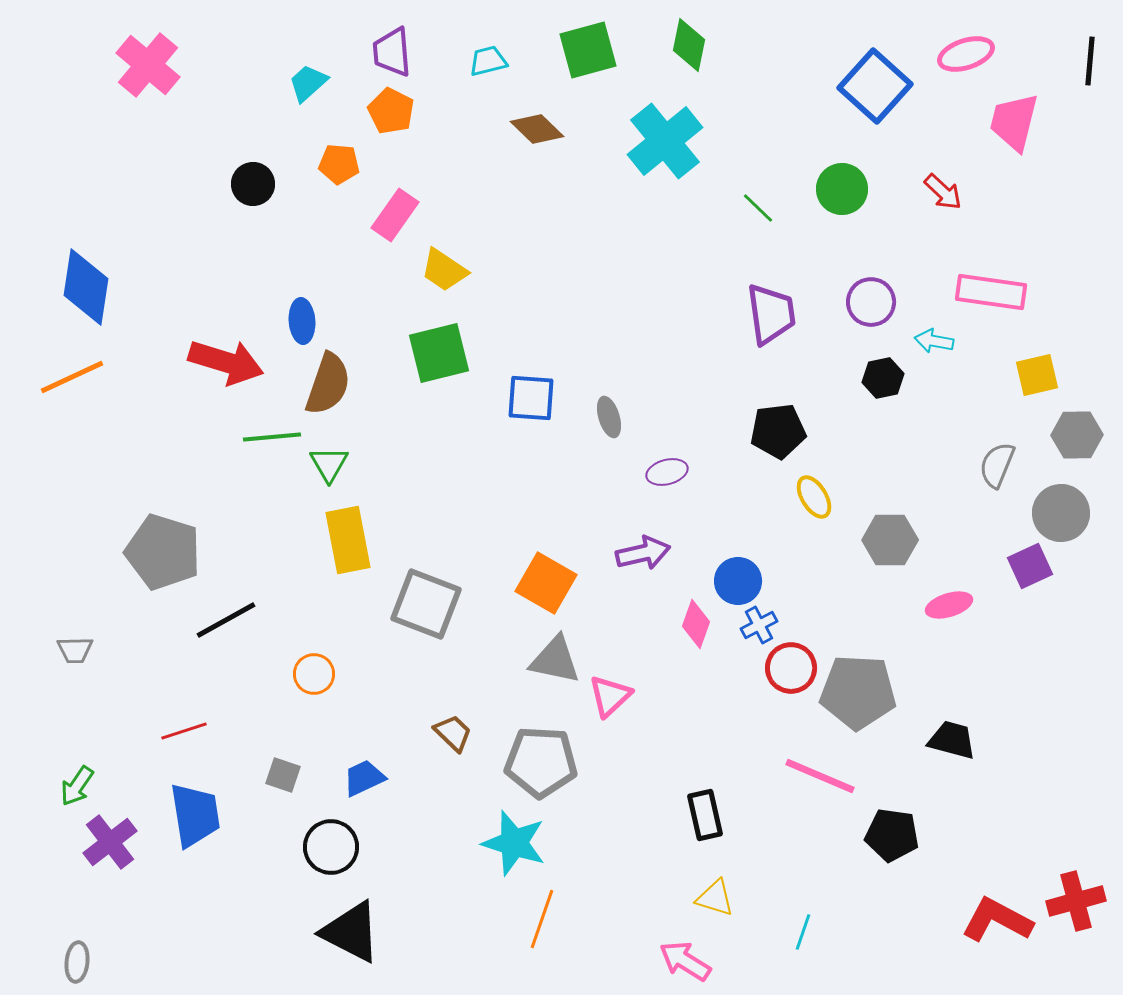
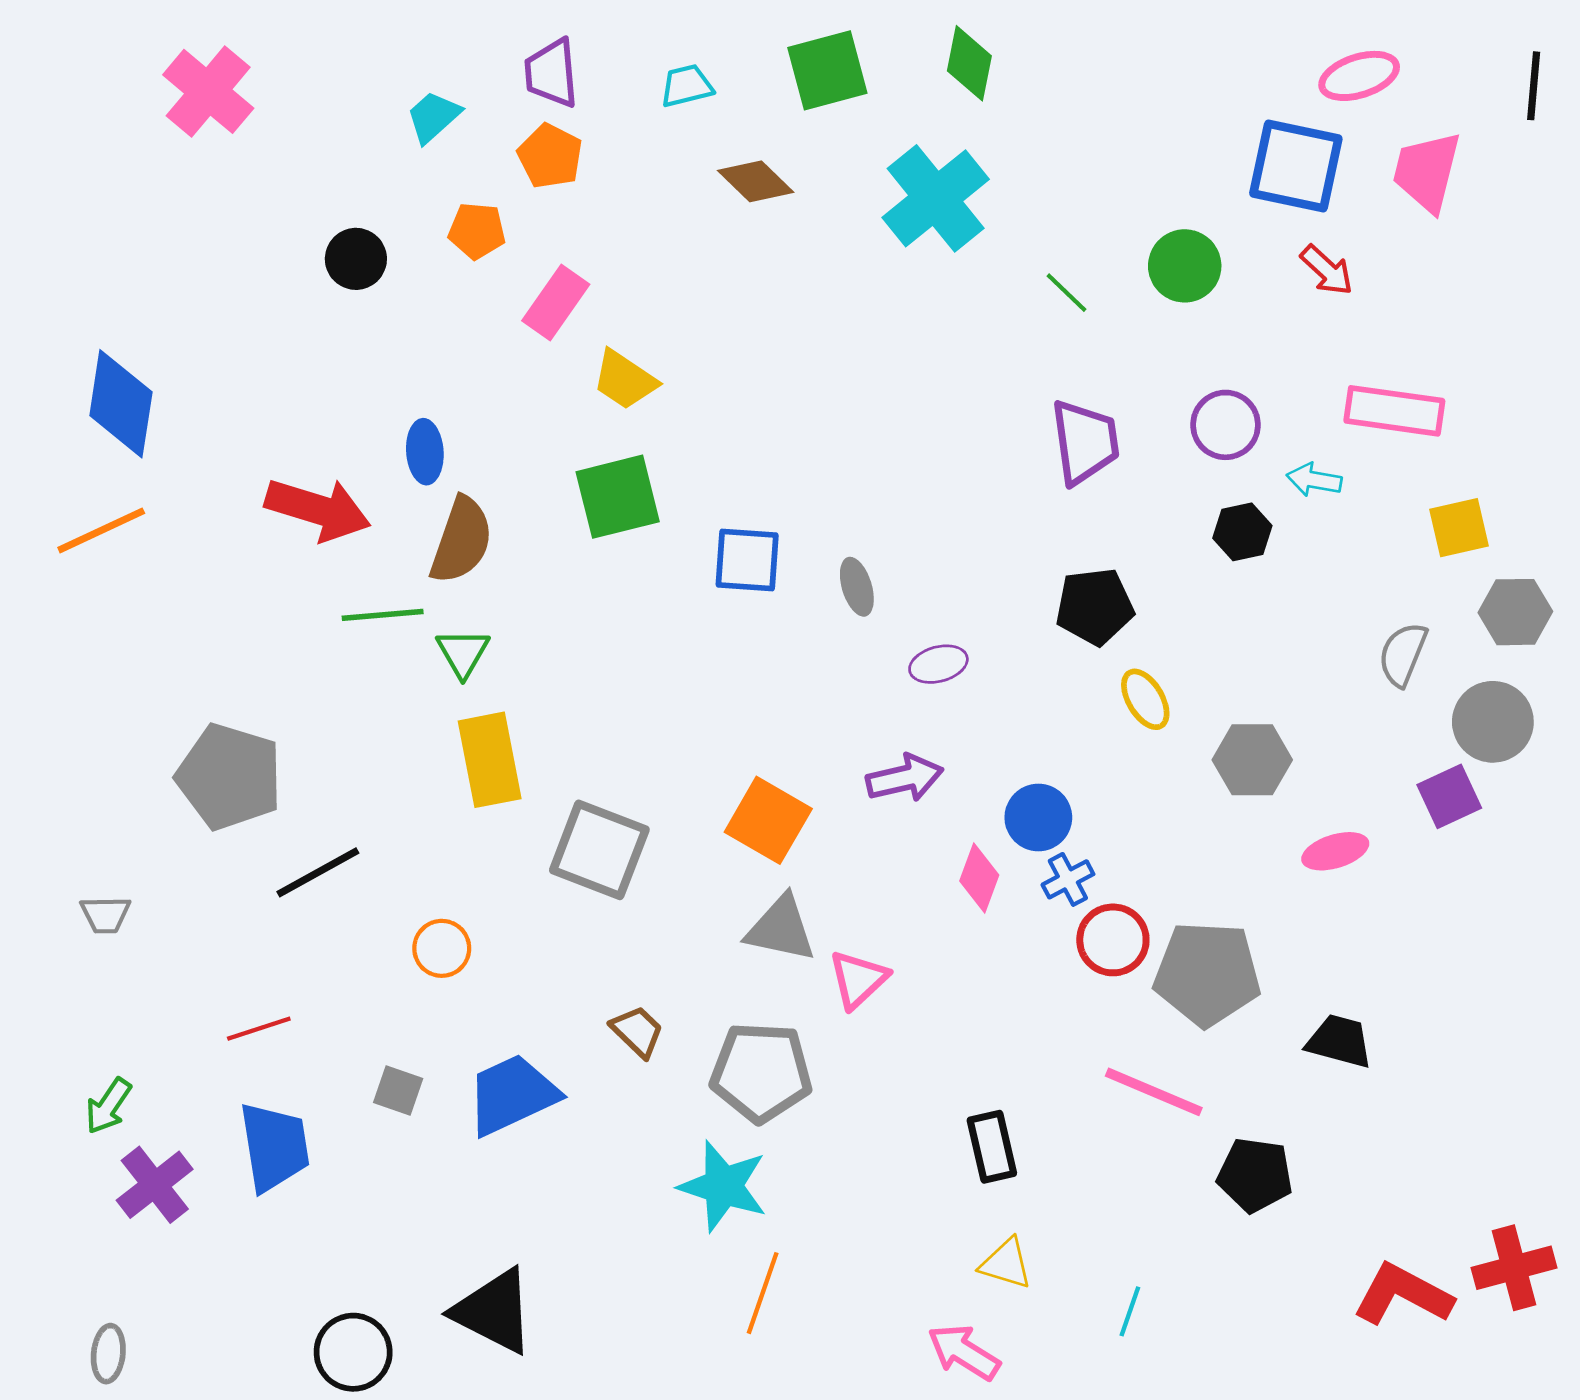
blue square: (875, 86) -> (1296, 166), moved, turned -30
blue trapezoid: (364, 778) -> (512, 1095), size x1.6
black circle: (331, 847) -> (353, 1352), moved

